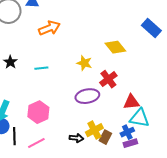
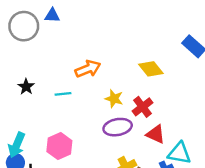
orange arrow: (49, 28) -> (88, 69), moved
yellow star: (84, 63) -> (114, 99), moved
red triangle: (131, 102) -> (156, 134), moved, turned 30

